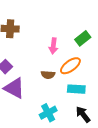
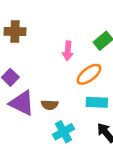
brown semicircle: (48, 75) -> (50, 105), moved

